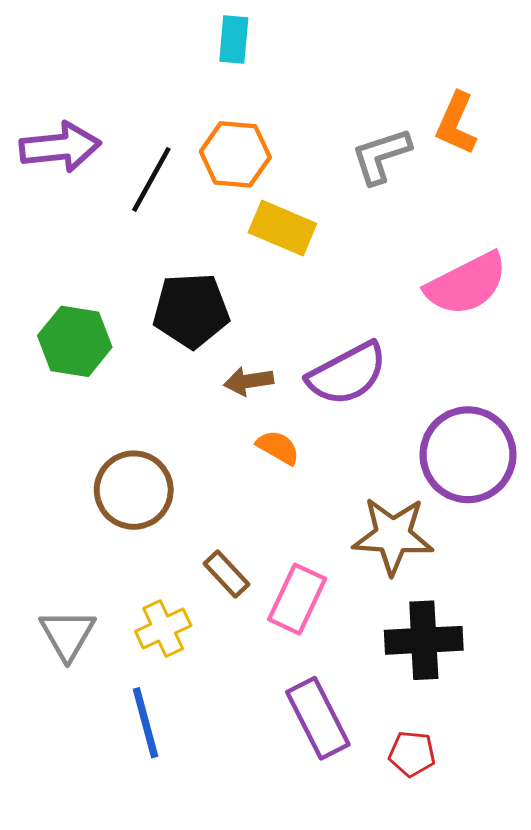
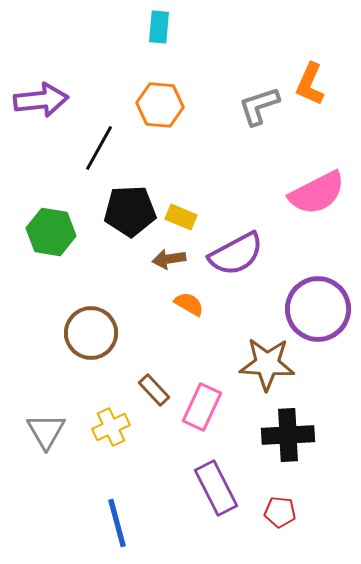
black line: (151, 179) -> (99, 148), moved
yellow rectangle: (282, 228) -> (181, 217), moved, size x0.7
blue line: (145, 723) -> (117, 523), moved

